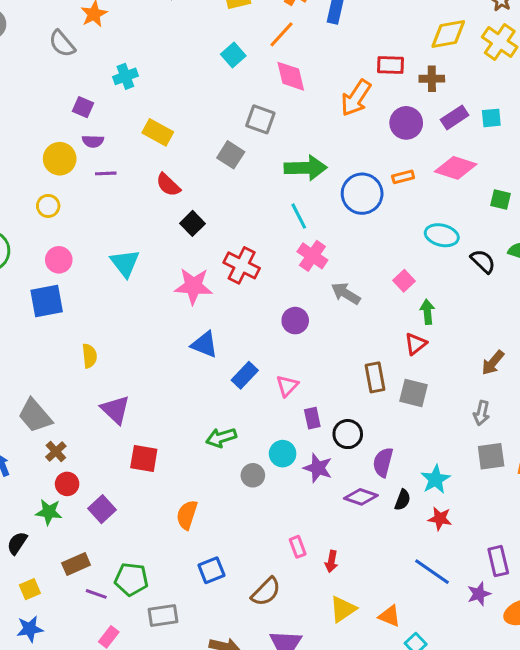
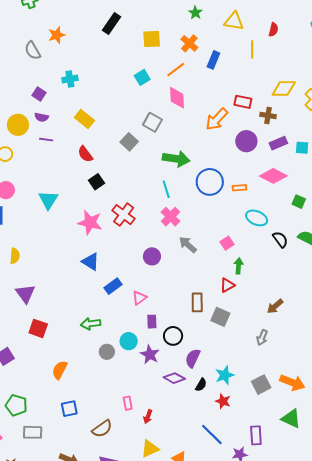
orange rectangle: (403, 177) -> (239, 188), moved
gray square: (491, 456) -> (261, 385), moved, turned -30

